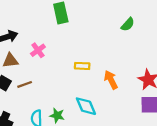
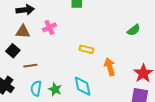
green semicircle: (128, 24) -> (134, 30), moved
brown line: (25, 84) -> (30, 66), moved

